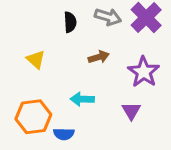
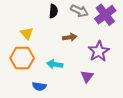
orange hexagon: (33, 117) -> (22, 58), moved

